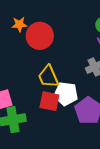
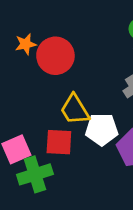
red square: (49, 101) -> (59, 142), moved

